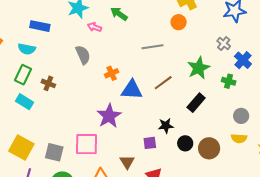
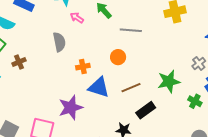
orange circle: (179, 22) -> (118, 57), moved
gray line: (152, 47) -> (131, 30), moved
brown cross: (48, 83) -> (19, 62), turned 32
black rectangle: (196, 103) -> (146, 110), moved

